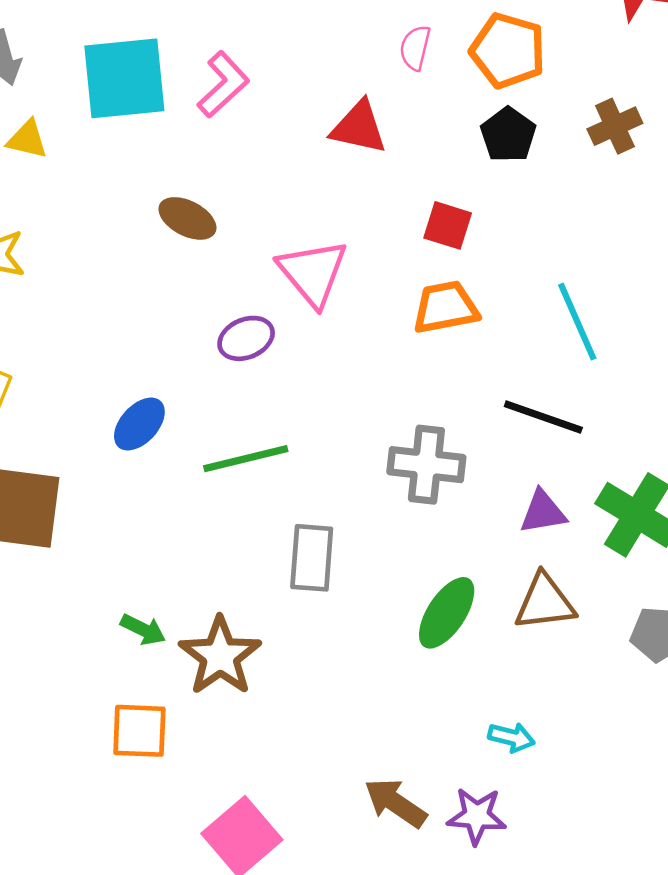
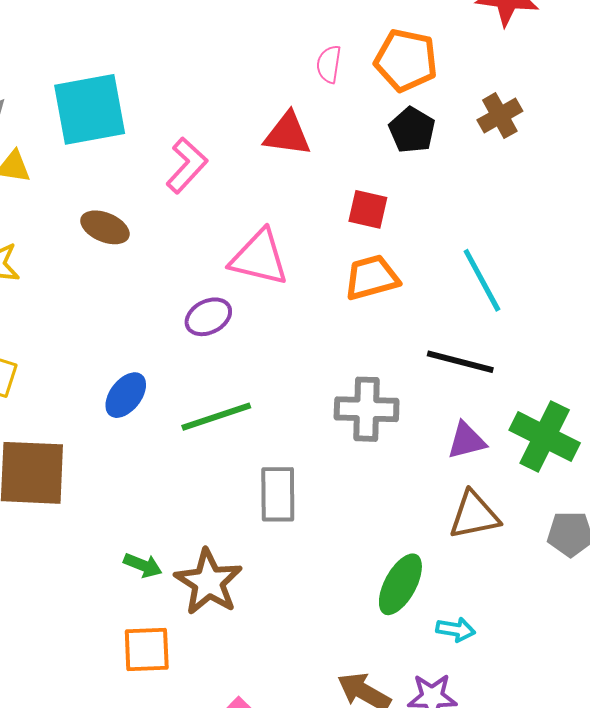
pink L-shape: (223, 84) -> (187, 165), moved
brown ellipse: (187, 218) -> (105, 227), moved
pink triangle: (313, 273) -> (259, 258), turned -32
green ellipse: (447, 613) -> (400, 584), moved

